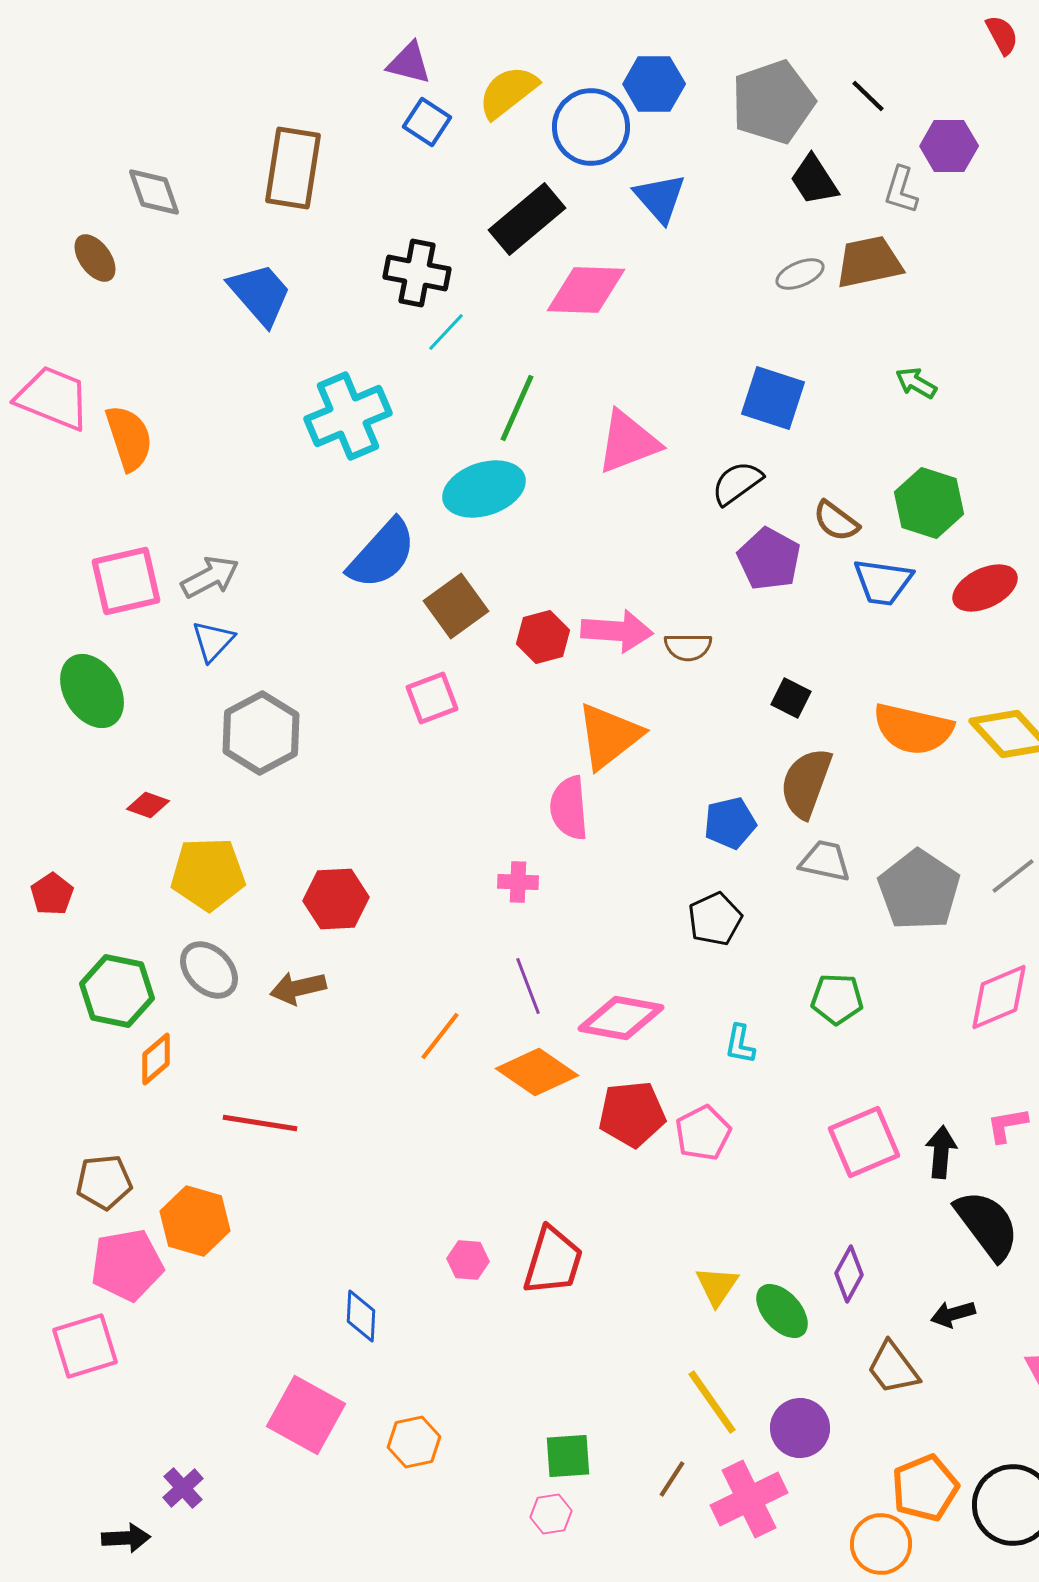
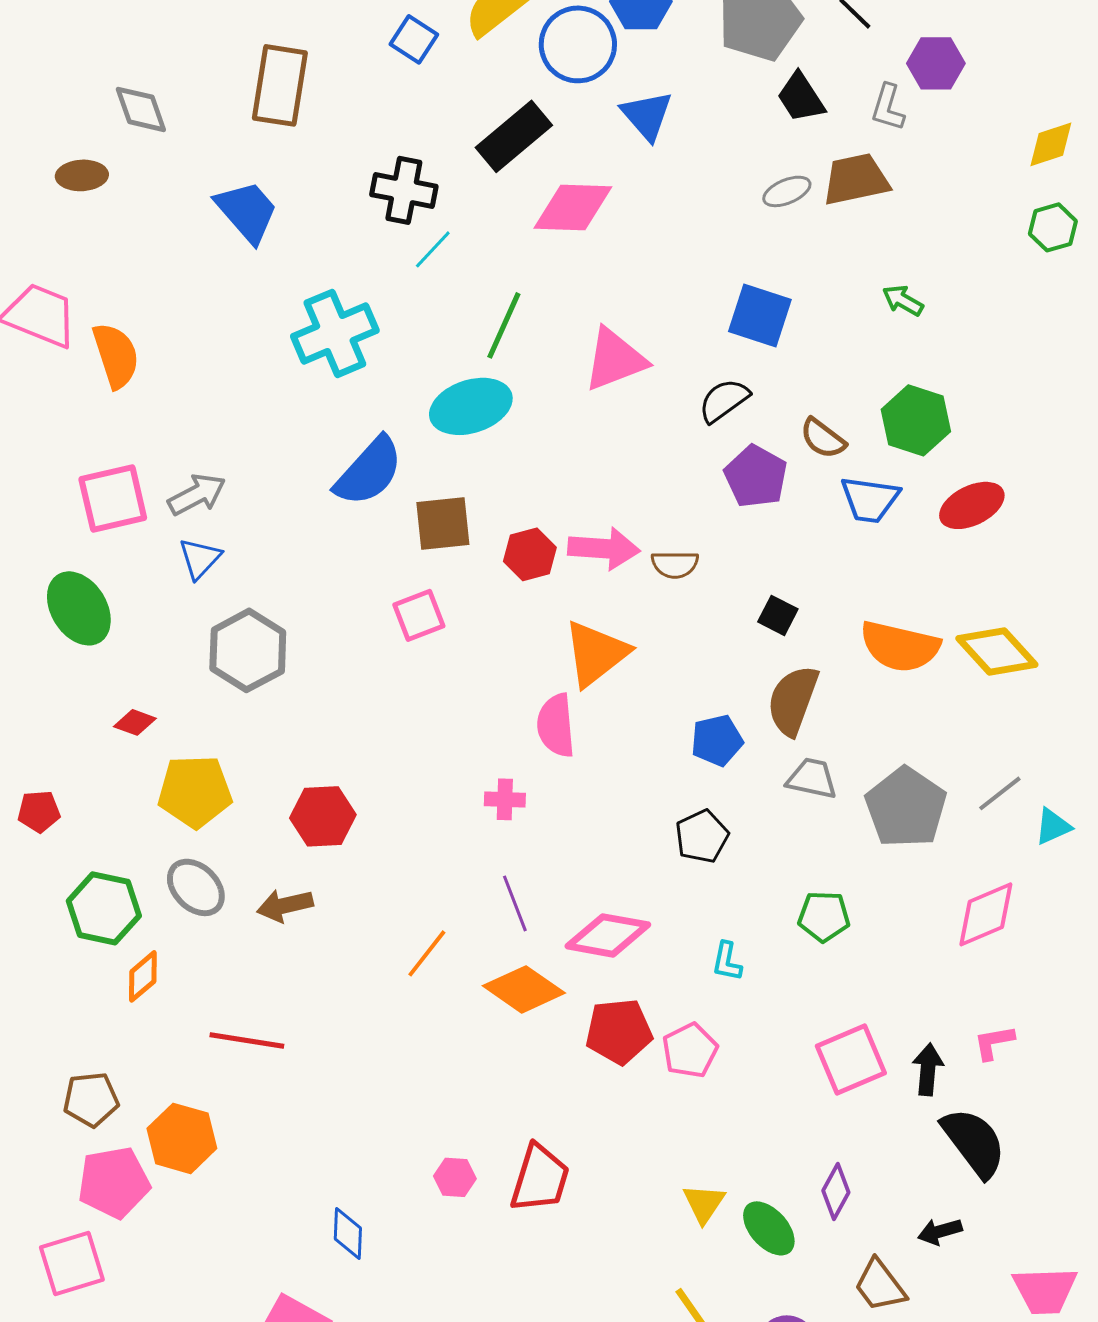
brown ellipse: (95, 258) -> (82, 175), turned -57
brown square: (456, 606) -> (443, 523), turned 30
red pentagon: (52, 894) -> (39, 811), turned 30

